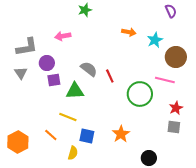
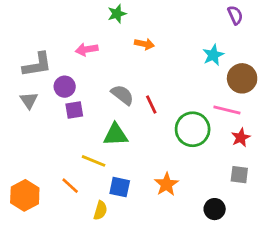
orange arrow: (129, 32) -> (144, 44), moved
green triangle: (75, 91) -> (116, 135), moved
red star: (176, 108) -> (241, 138), moved
black circle: (149, 158) -> (215, 209), moved

